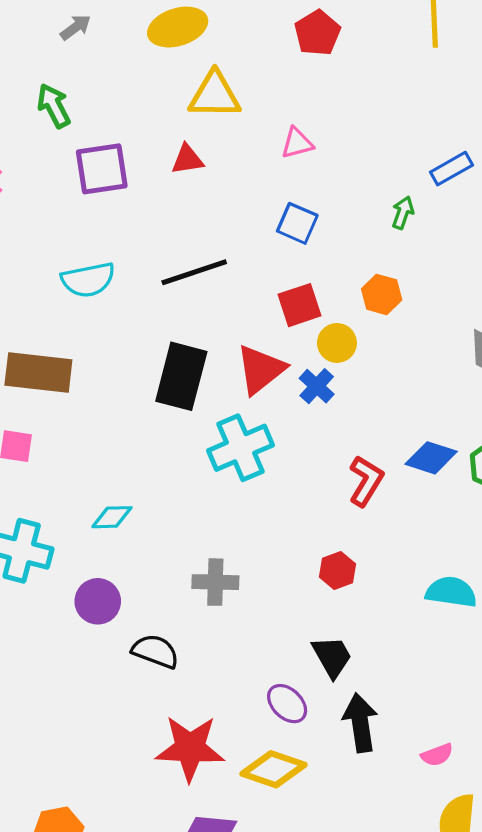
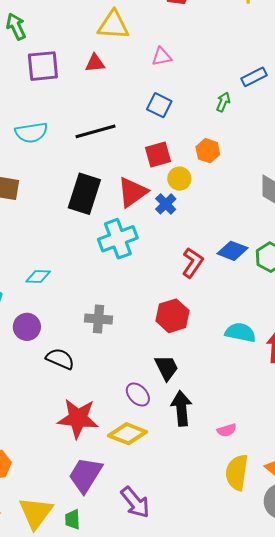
red hexagon: (337, 571) -> (172, 316), size x1.5

